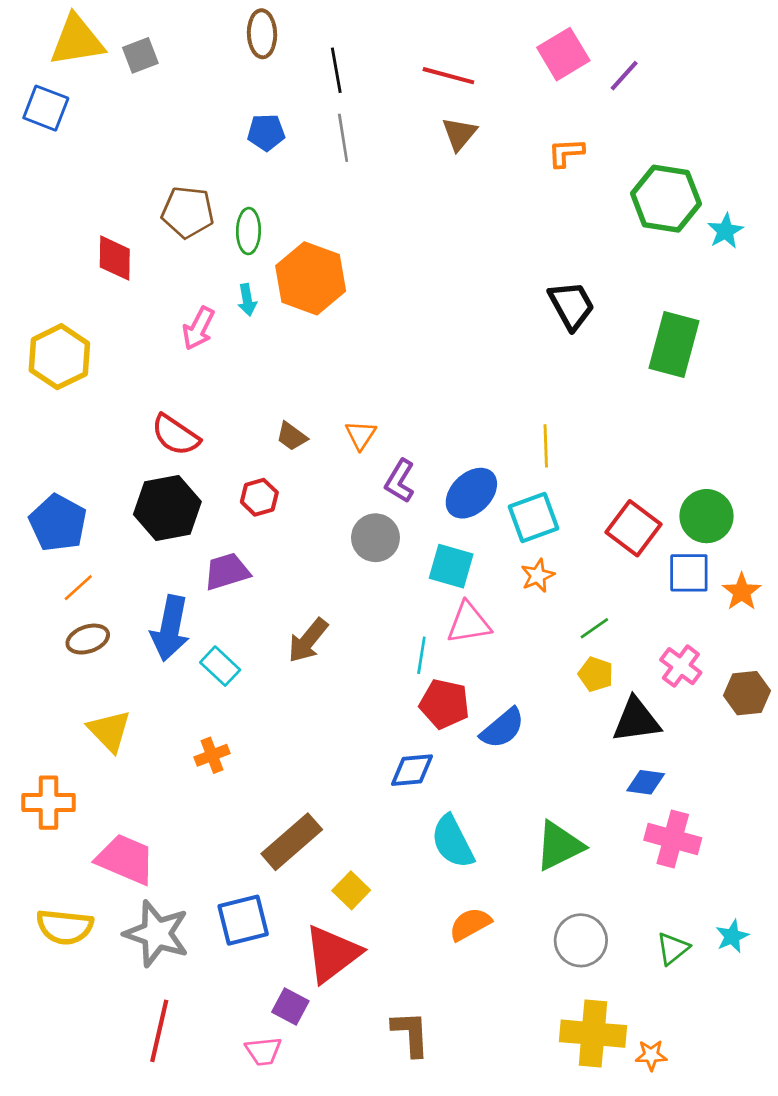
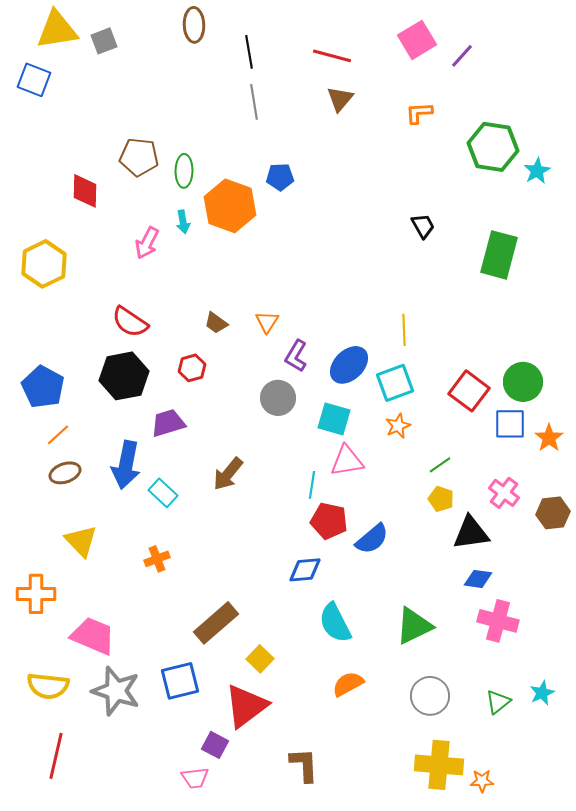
blue pentagon: (266, 132) -> (280, 177), moved
black trapezoid: (571, 305) -> (423, 226), size x0.7
red line: (159, 1031) -> (56, 756), moved

